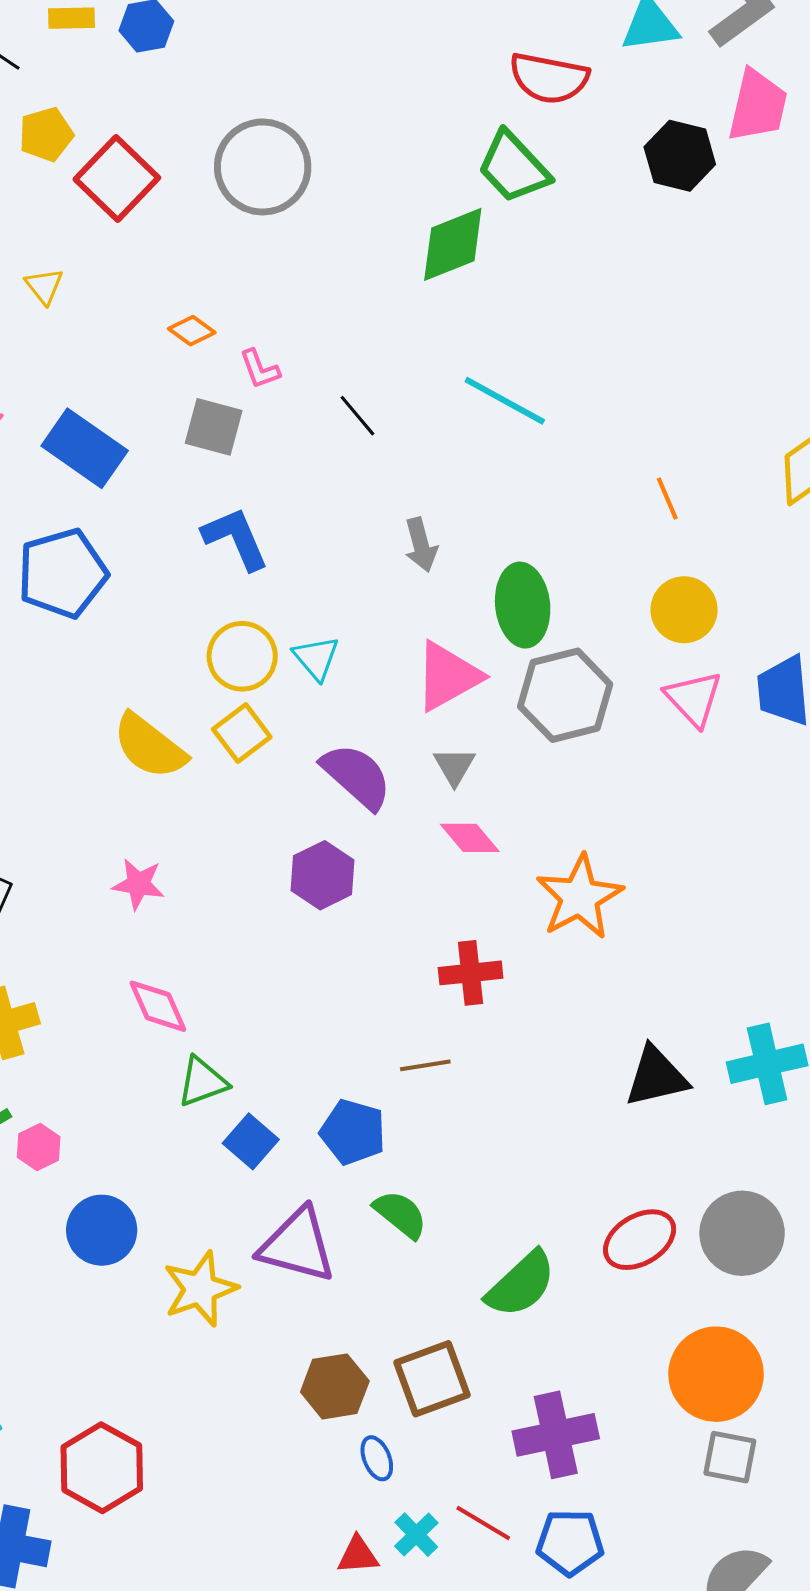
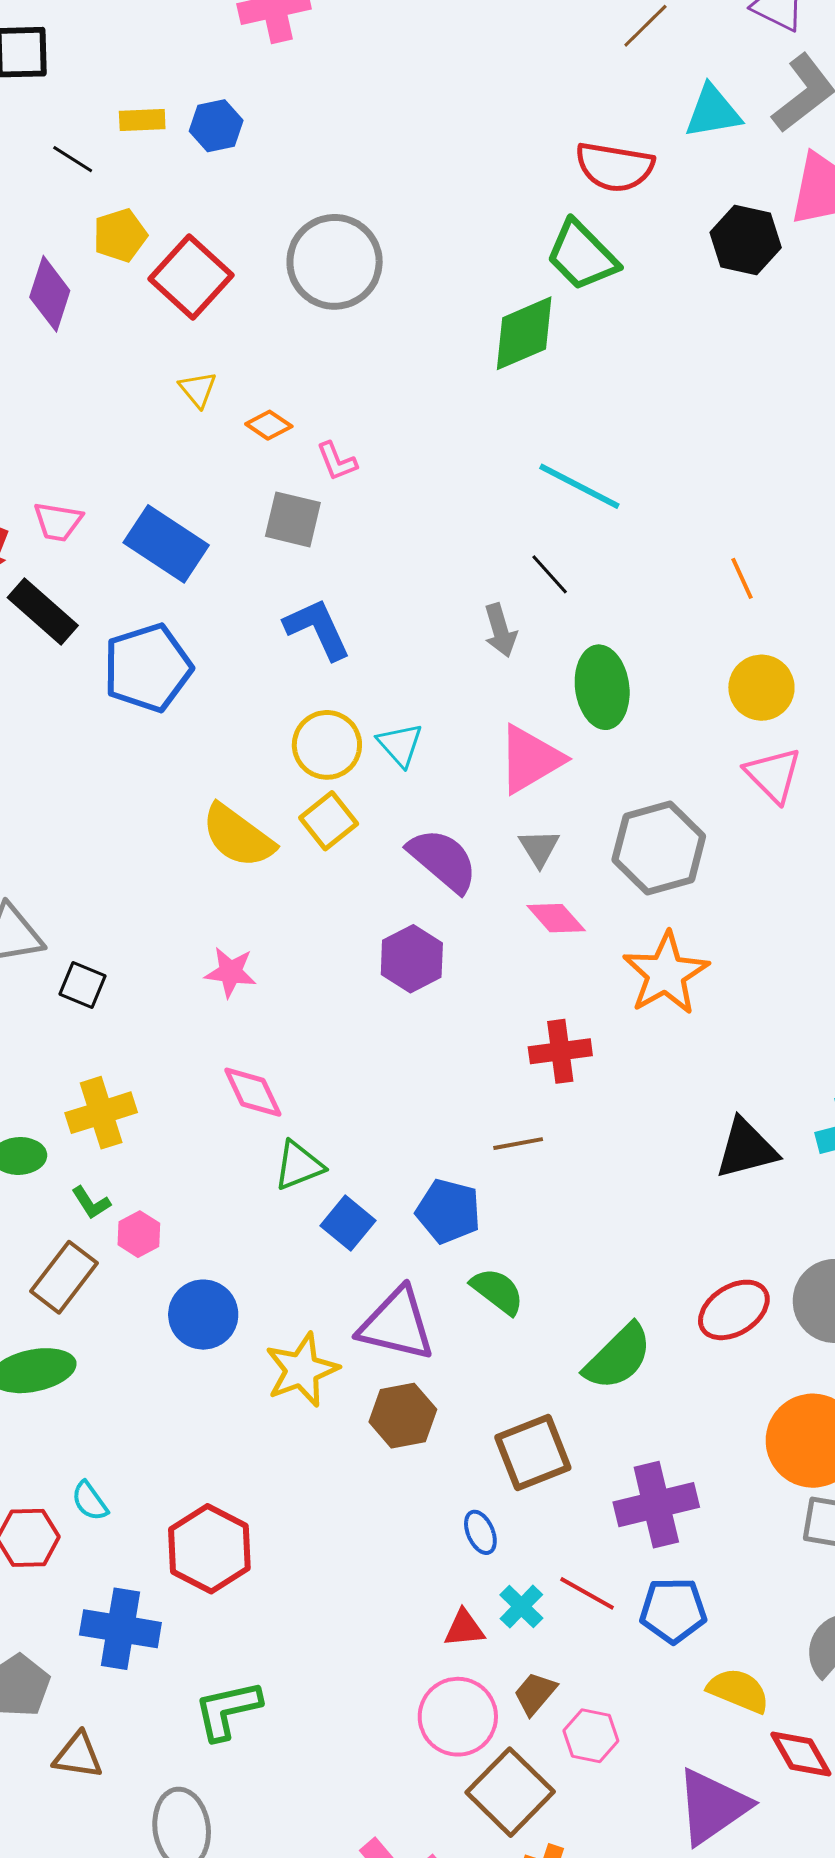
yellow triangle: (44, 286) -> (198, 389), moved
black line: (357, 416) -> (550, 574), moved
gray hexagon: (565, 695) -> (659, 848), moved
brown hexagon: (335, 1386) -> (403, 1416), moved

